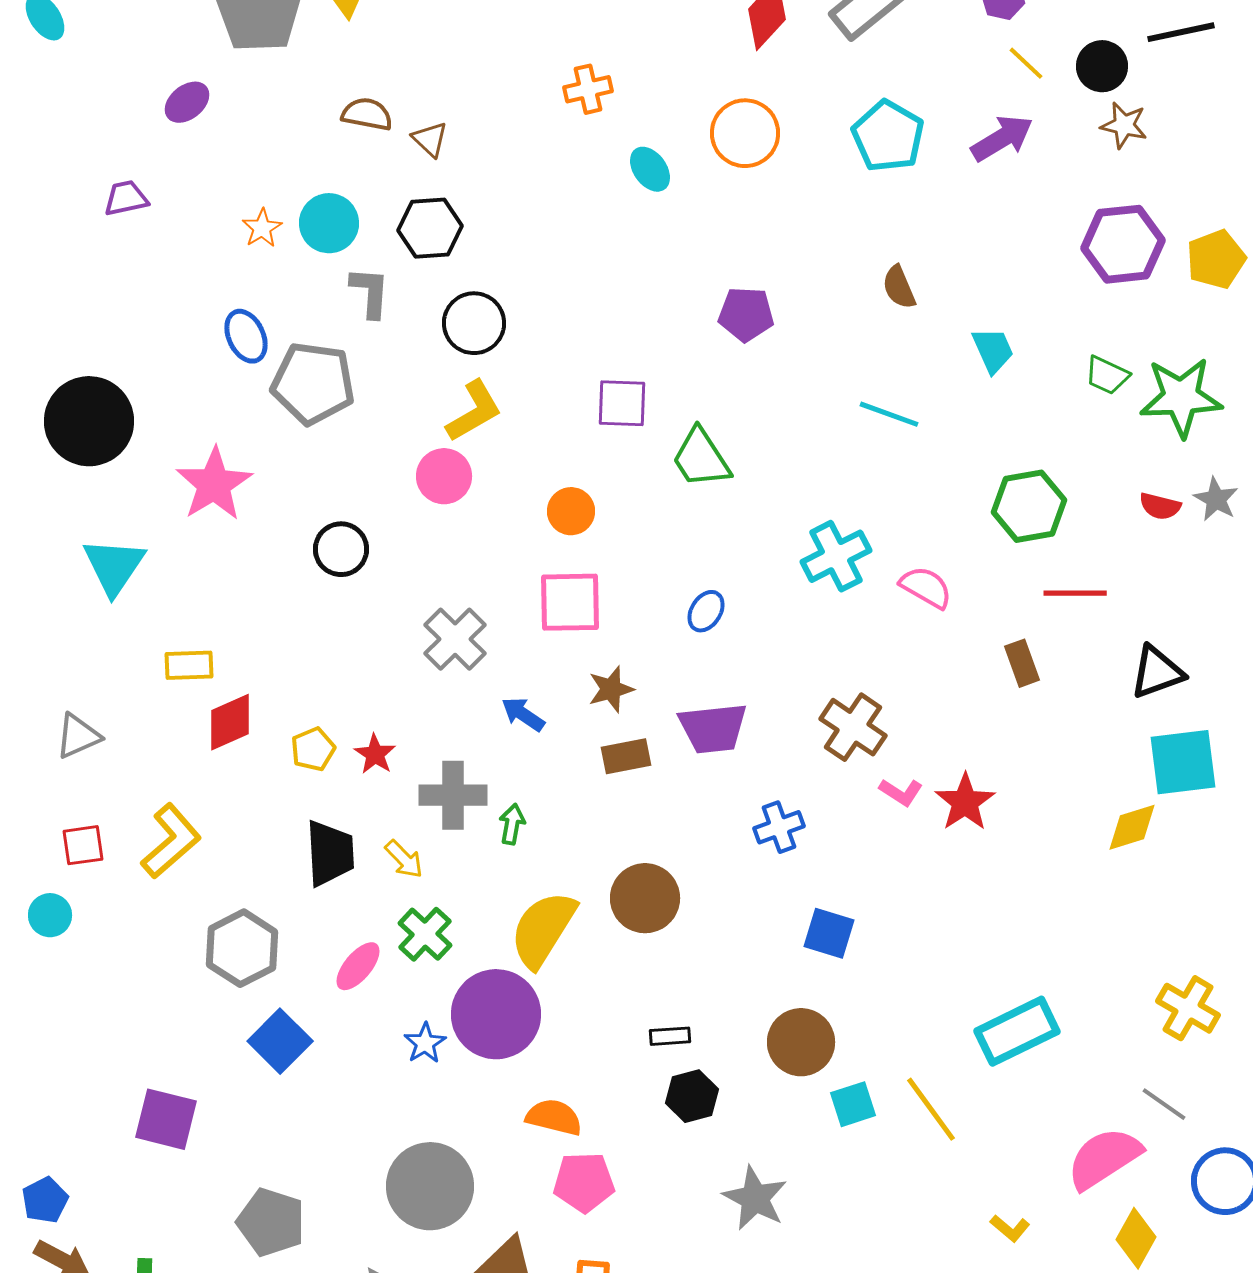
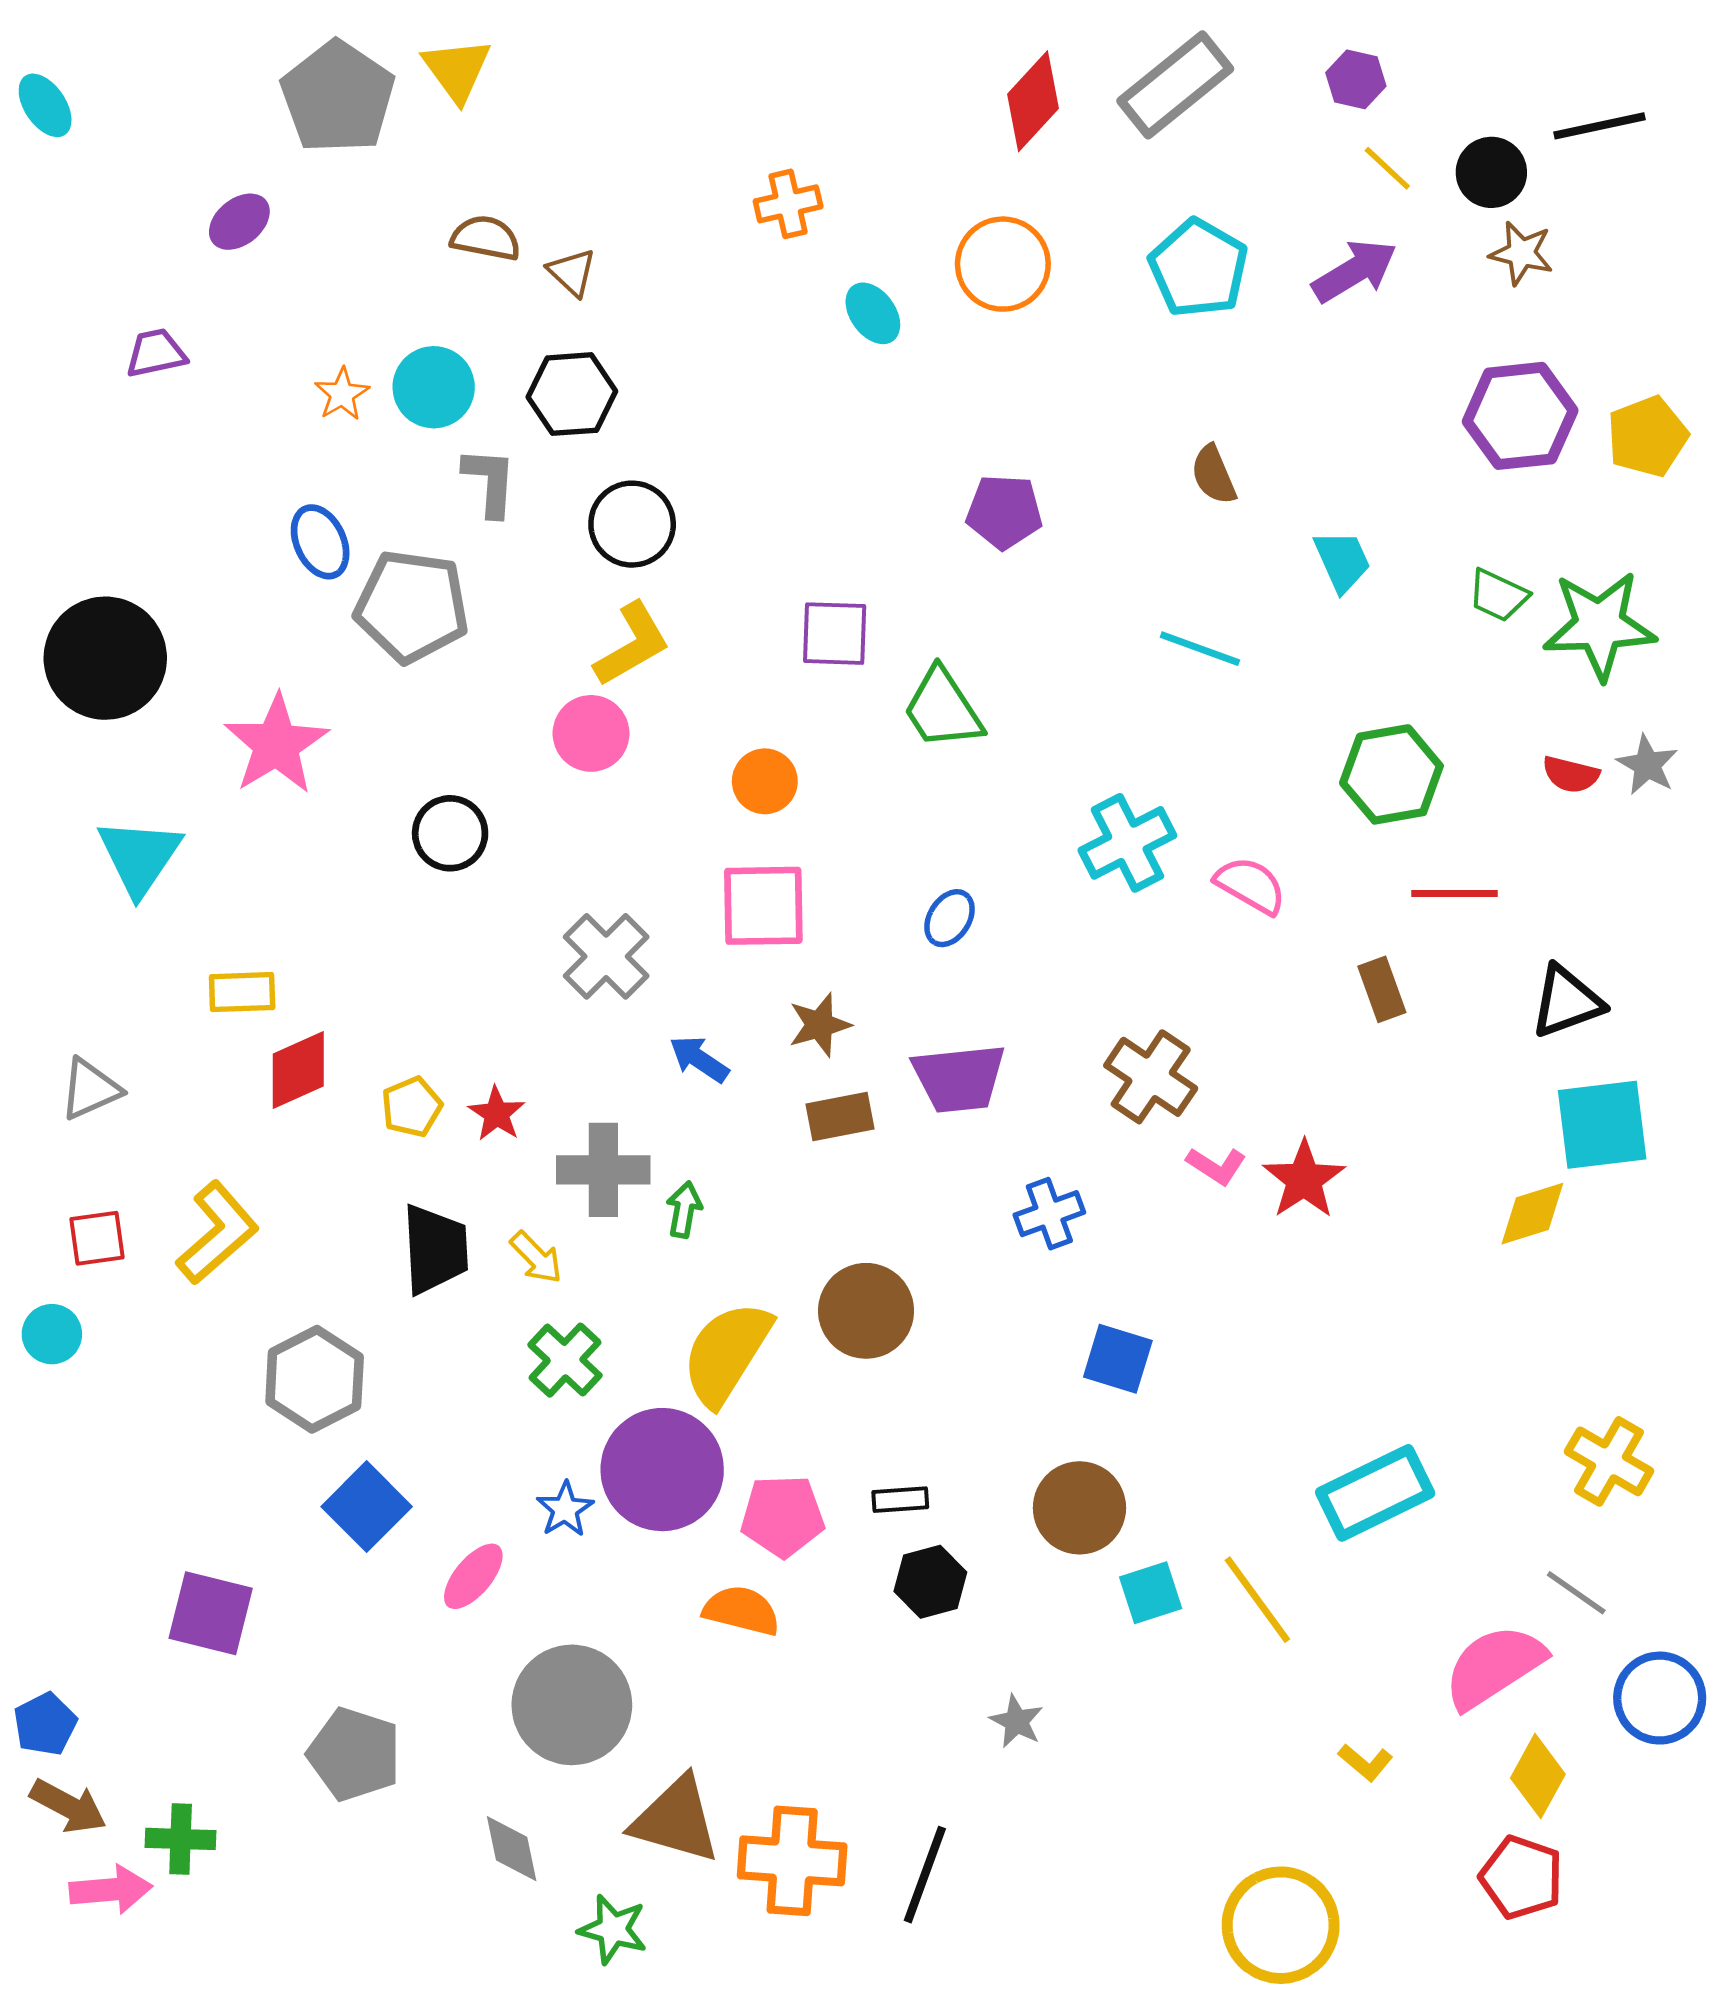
pink ellipse: (358, 966) -> (473, 1576), moved
pink pentagon: (584, 1182) -> (783, 1516), moved
gray star: (755, 1198) -> (1017, 1721), size x0.6

